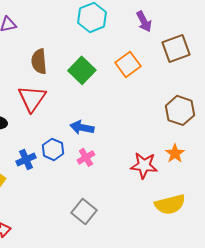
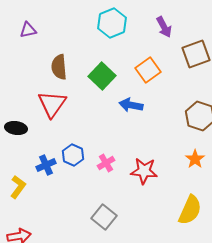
blue arrow: (82, 127) -> (131, 105), moved
red star: (144, 165) -> (144, 171), moved
yellow semicircle: (170, 204) -> (190, 210), turned -52

